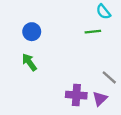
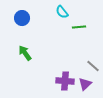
cyan semicircle: (103, 12) -> (62, 12), moved
blue circle: (32, 32) -> (22, 18), moved

